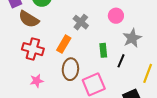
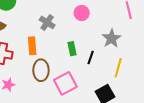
gray star: (132, 38) -> (111, 38), moved
orange rectangle: (64, 44) -> (32, 46), turned -30

